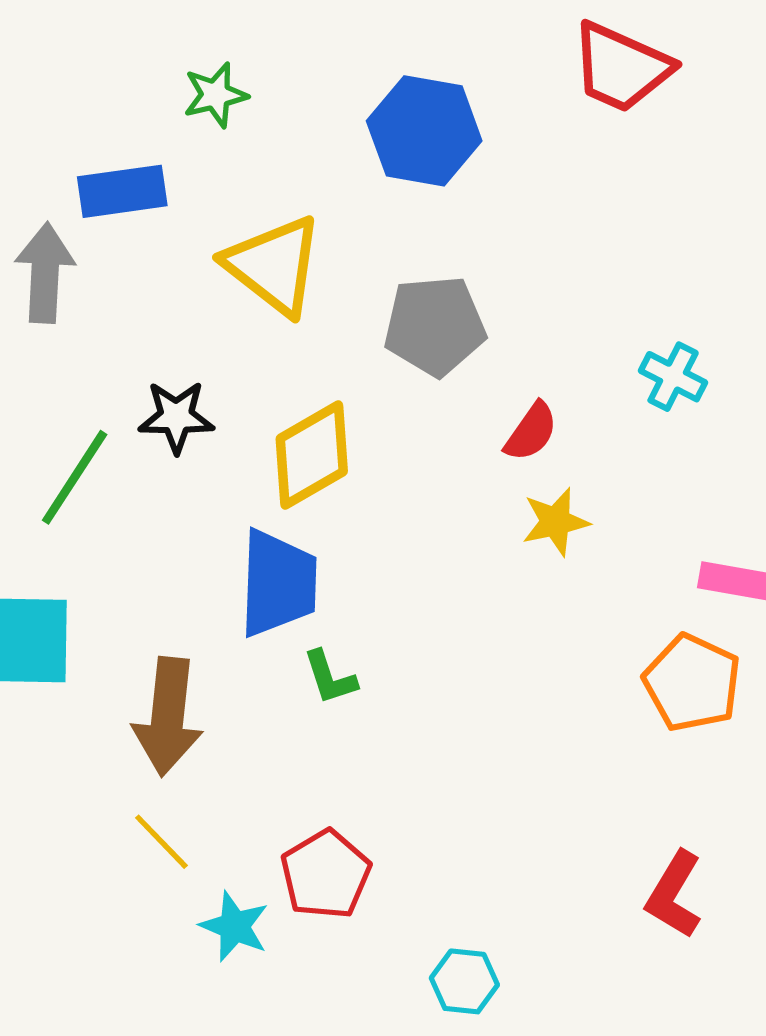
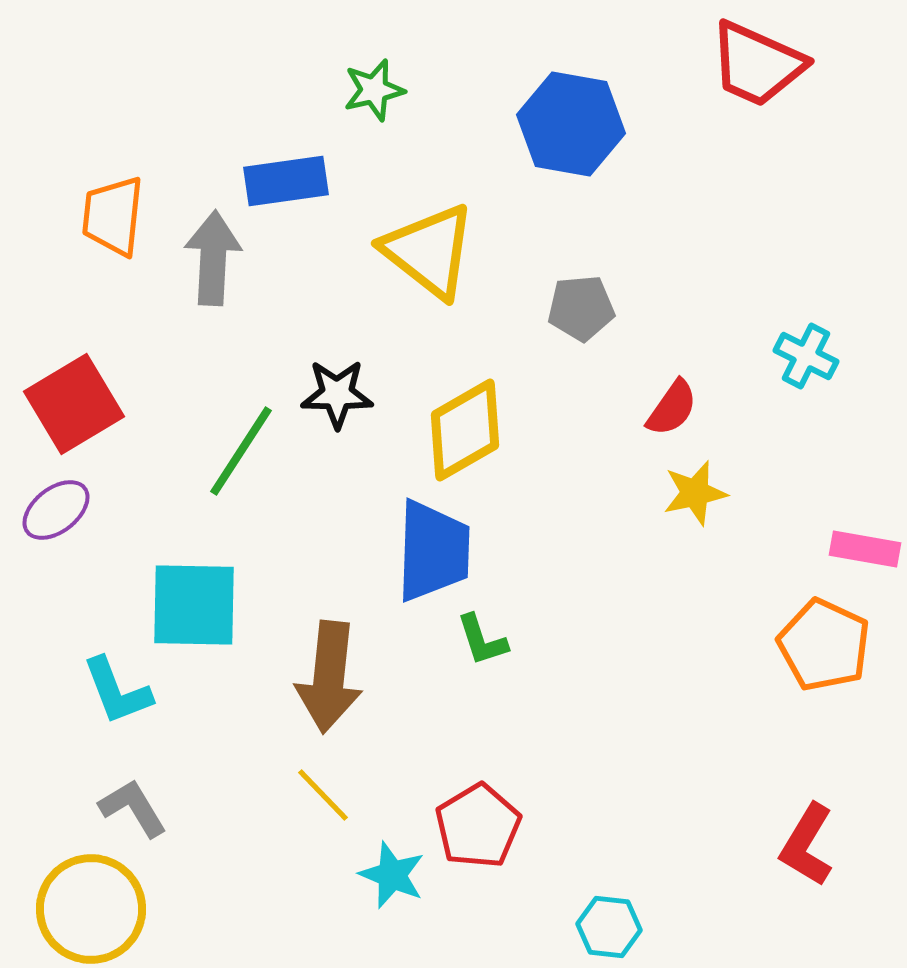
gray pentagon: (435, 326) -> (581, 308), size x0.7

